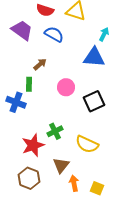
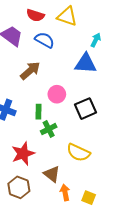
brown arrow: (40, 64) -> (30, 71), size x1.5
green rectangle: (29, 84) -> (38, 112), moved
green cross: (55, 131) -> (49, 129), moved
brown triangle: (61, 165) -> (52, 174), turned -30

